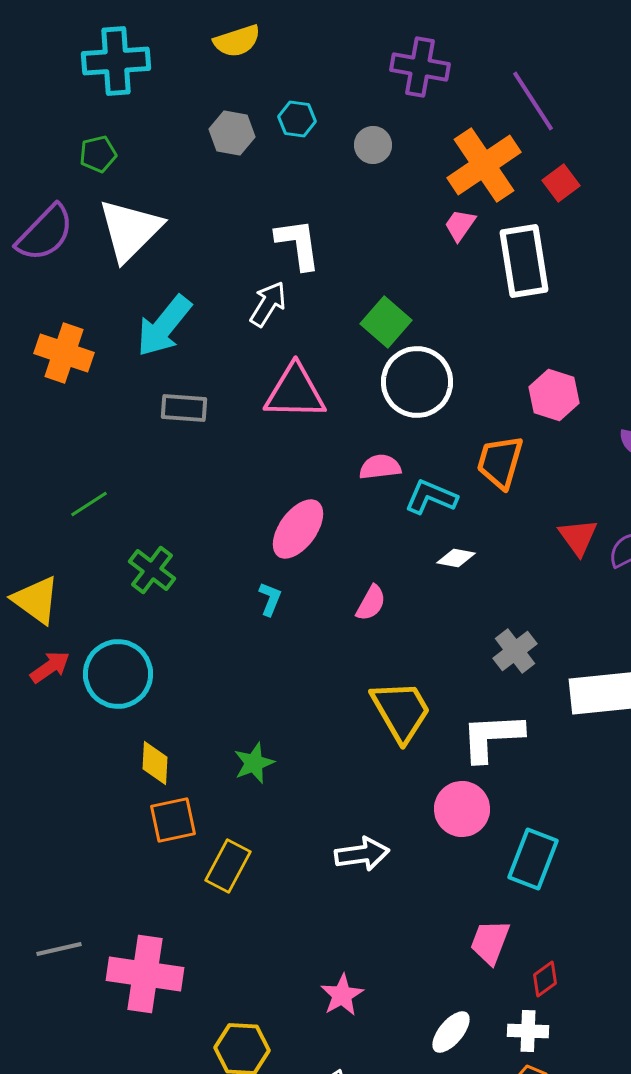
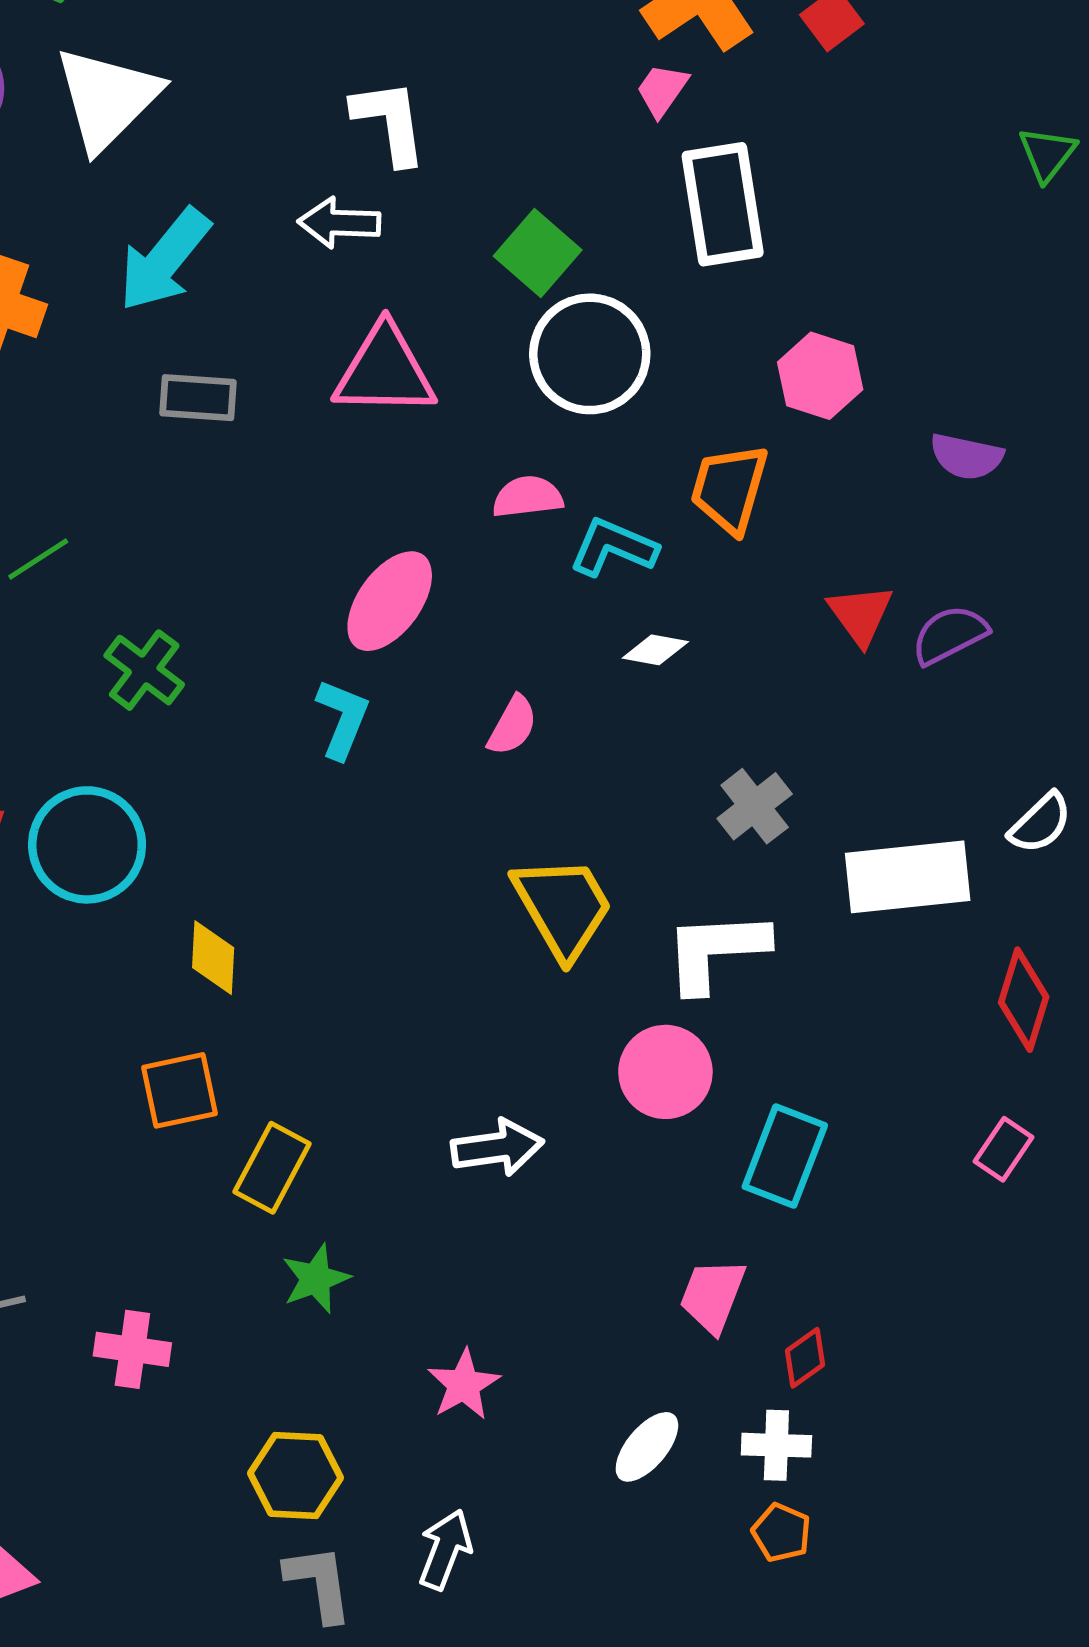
white rectangle: (524, 261) -> (723, 204), moved
white arrow: (268, 304) -> (339, 223), turned -120
cyan L-shape: (270, 599) -> (343, 719), size x1.4
yellow diamond: (155, 763) -> (213, 958), moved
green star: (254, 763) -> (316, 1279), moved
pink cross: (145, 974) -> (132, 1349), size x0.6

